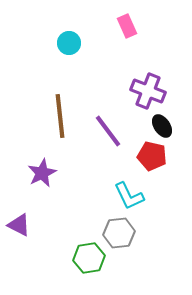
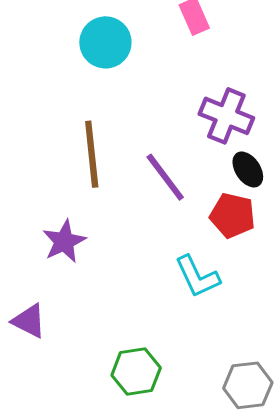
cyan circle: (69, 43) -> (105, 42), size x1.4
gray hexagon: (119, 233) -> (248, 385), moved

